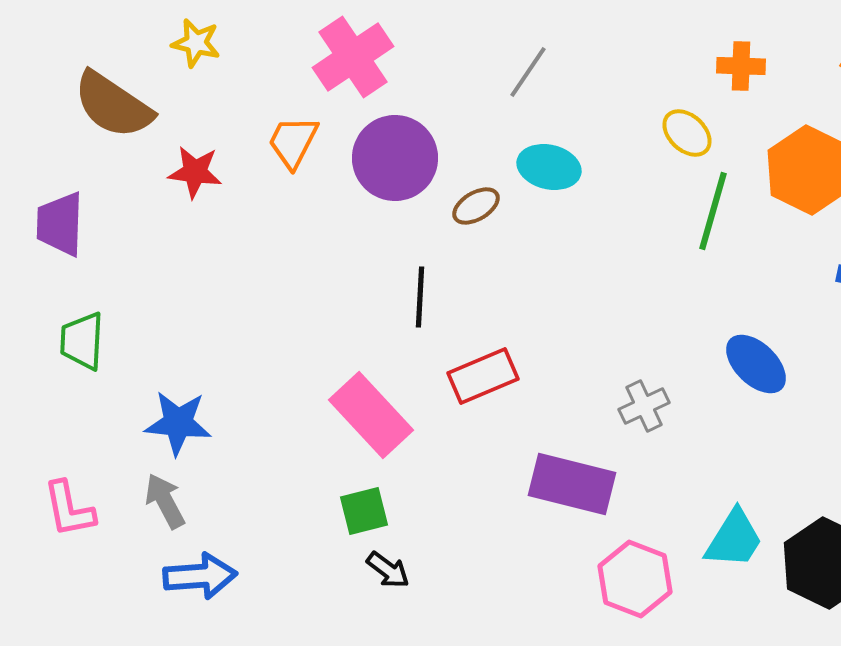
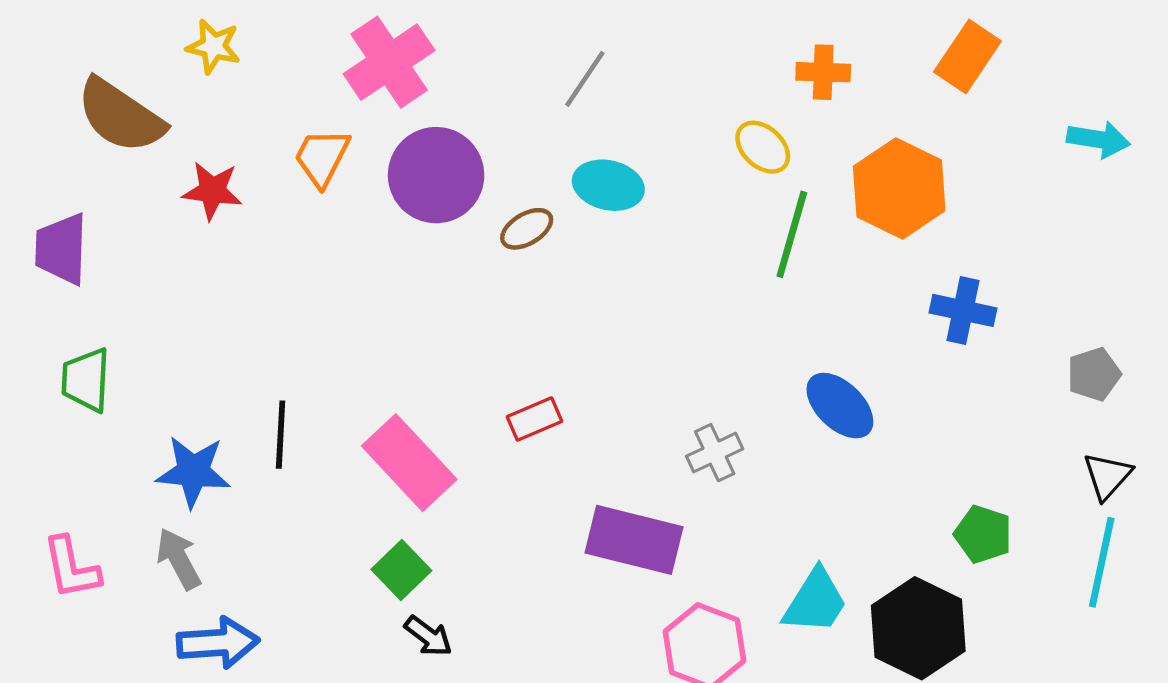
black line: (420, 297) -> (281, 435), moved
red rectangle: (483, 376) -> (534, 419), size x0.7
green square: (364, 511) -> (401, 570), turned -30

